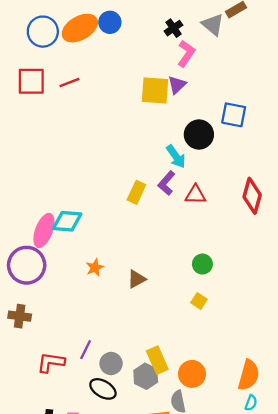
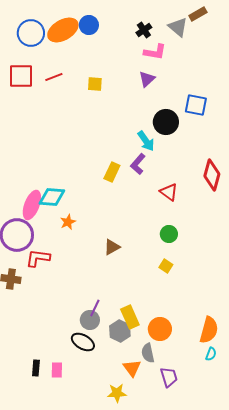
pink L-shape: (186, 54) -> (155, 52), turned 65
yellow square: (155, 91) -> (95, 84), moved, size x0.6
red triangle: (195, 195) -> (169, 192), moved, turned 36
orange star: (95, 268) -> (68, 222), moved
purple line: (86, 350) -> (95, 308), moved
red L-shape: (51, 362) -> (38, 258), moved

